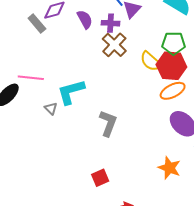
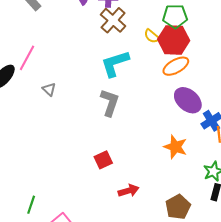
yellow semicircle: (151, 61) -> (152, 36), size x0.7
pink line: (31, 78) -> (27, 58), turned -65
cyan L-shape: (71, 92) -> (115, 63), moved

